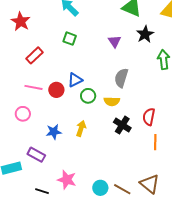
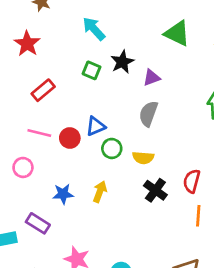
black star: (145, 34) -> (122, 62), moved
purple triangle: (115, 41) -> (151, 78), turned 40
gray semicircle: (121, 78) -> (148, 114), moved

